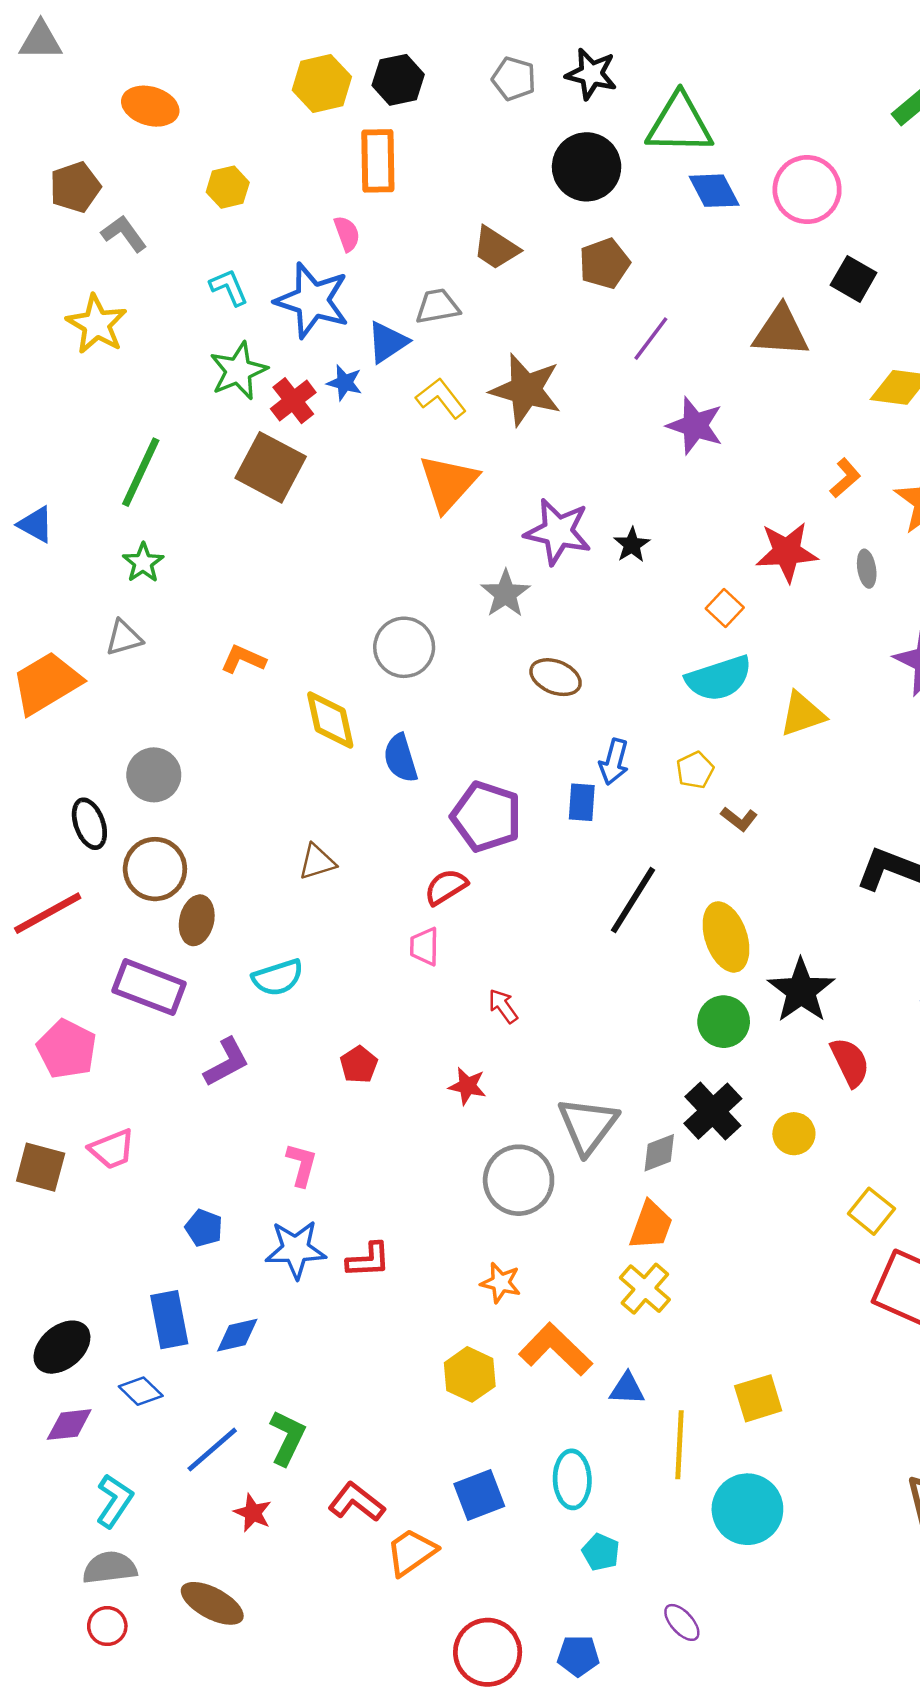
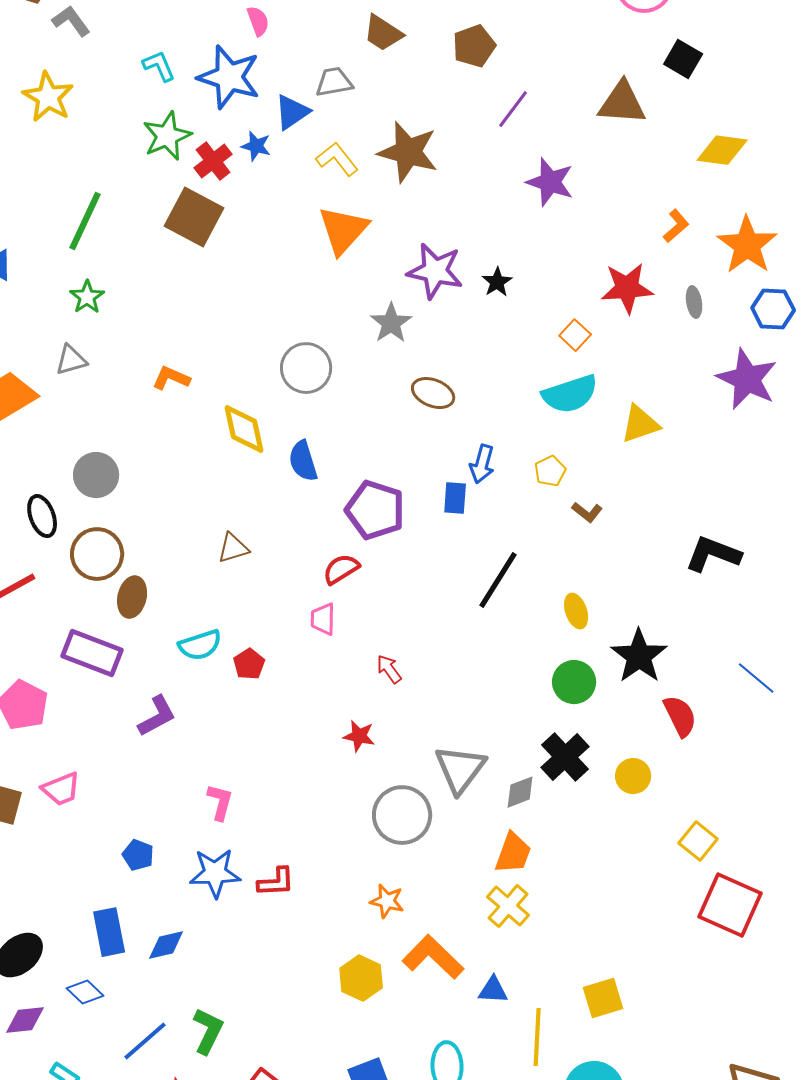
yellow ellipse: (726, 937) -> (576, 611), size x0.6
red pentagon: (359, 1065) -> (249, 664), moved

